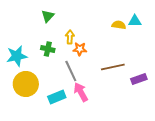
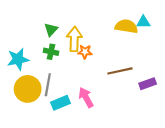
green triangle: (48, 16) -> (51, 29), moved
yellow semicircle: (119, 25) -> (126, 26), size x1.5
yellow arrow: (70, 37) -> (74, 39), size x1.6
gray line: (71, 71) -> (48, 85), moved, turned 35

